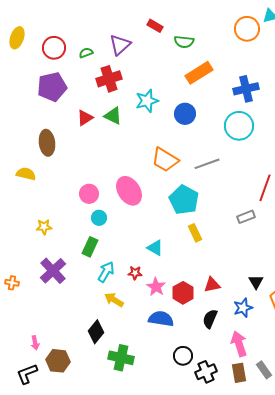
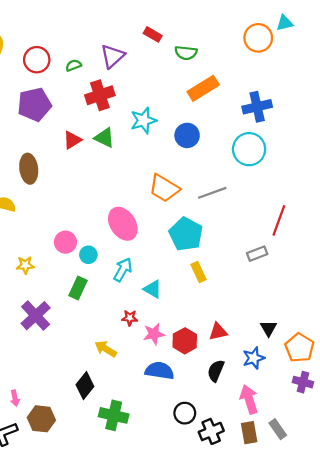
pink circle: (89, 194) -> (65, 242), moved
cyan arrow: (106, 272) -> (123, 270), moved
pink star: (156, 287) -> (154, 334), turned 30

